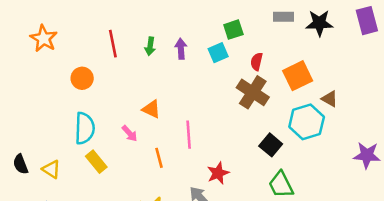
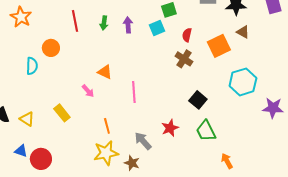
brown cross: (253, 92) -> (184, 59), size x0.7
brown triangle: (330, 99) -> (243, 32), moved
cyan hexagon: (307, 122) -> (243, 82), moved
cyan semicircle: (85, 128) -> (32, 66), moved, size x0.7
orange line: (159, 158) -> (107, 126), moved
red star: (218, 173) -> (170, 128), moved

